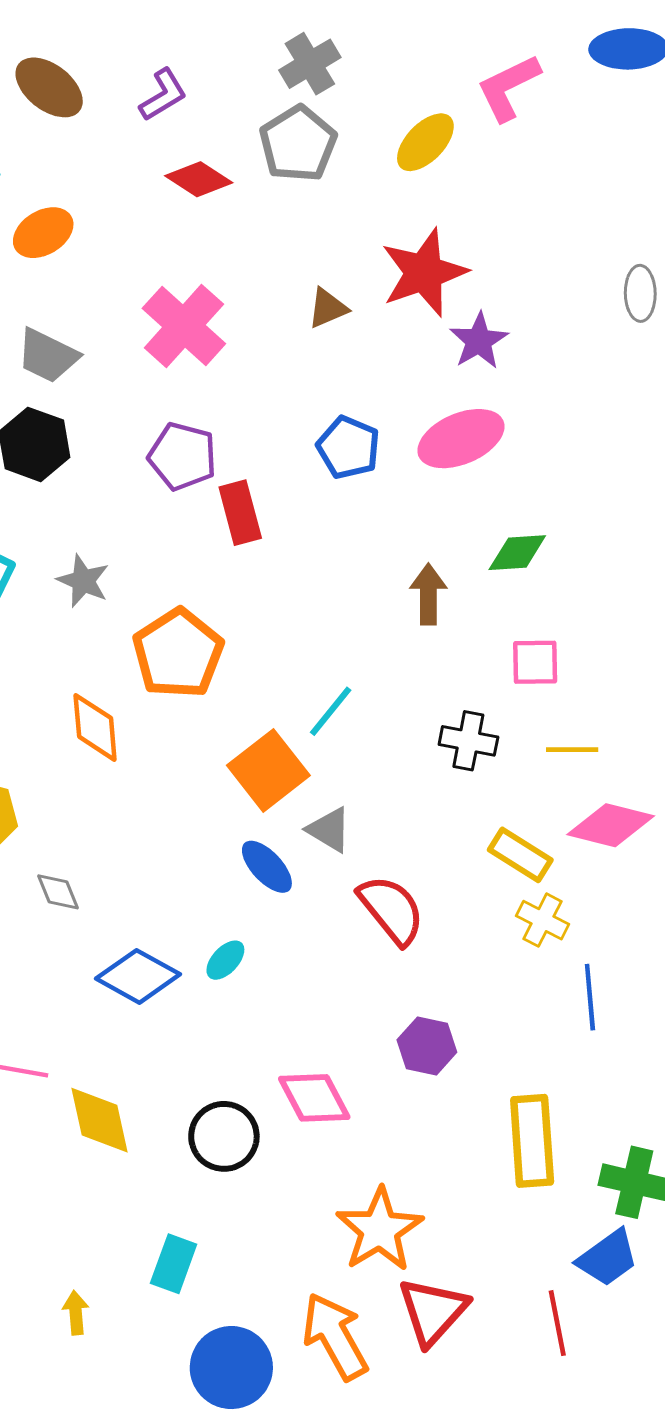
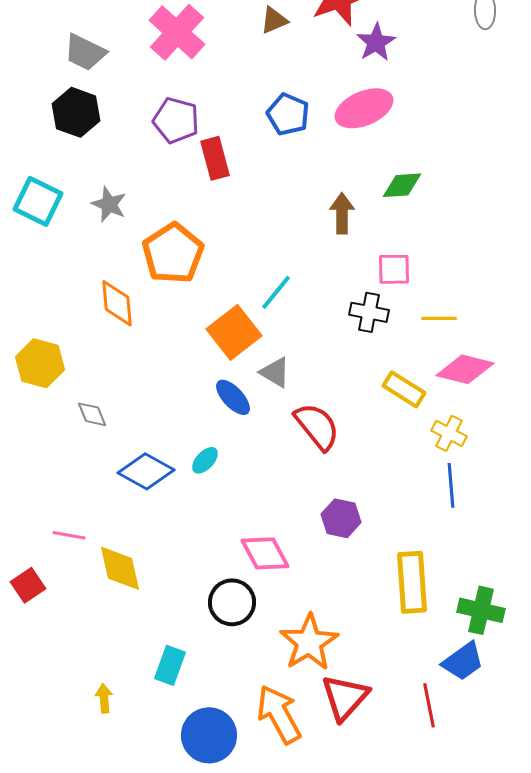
pink square: (535, 662) -> (394, 269), moved
yellow cross: (542, 920) -> (449, 433), moved
black circle: (224, 1136) -> (232, 602), moved

